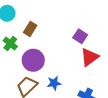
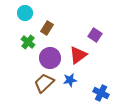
red triangle: (90, 57) -> (78, 55), moved

